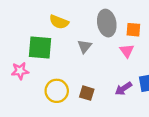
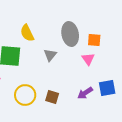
yellow semicircle: (59, 22) -> (27, 33), turned 42

